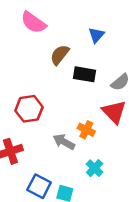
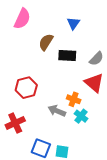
pink semicircle: (33, 22) -> (22, 19), turned -95
cyan cross: (95, 168) -> (81, 116), moved

